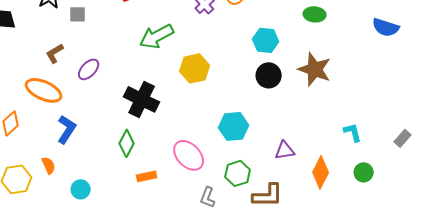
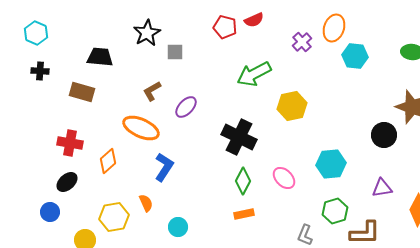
cyan hexagon: (266, 40) -> (355, 56), moved
black circle: (269, 75) -> (384, 135), moved
green diamond: (127, 143) -> (243, 181), moved
pink ellipse: (189, 155) -> (284, 178), moved, size x0.7

